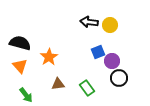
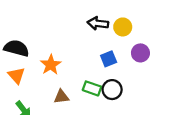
purple circle: (112, 61) -> (140, 53), moved
black circle: (119, 78) -> (112, 90), moved
green rectangle: (87, 88) -> (92, 88), moved, turned -35

